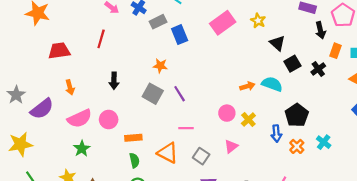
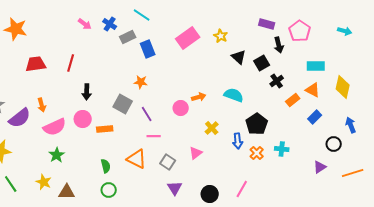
red line: (101, 39) -> (71, 63), moved
orange rectangle: (335, 51) -> (293, 100), moved, turned 32
black square: (292, 64) -> (262, 63), moved
orange star: (160, 66) -> (141, 82), moved
orange arrow: (247, 86) -> (199, 97), moved
orange arrow: (70, 87) -> (42, 105), moved
purple line: (180, 94) -> (147, 114), moved
pink circle: (227, 113) -> (181, 108), moved
pink circle: (109, 120) -> (83, 119), moved
orange rectangle: (133, 138) -> (105, 129), moved
cyan cross: (324, 142) -> (282, 149), turned -32

